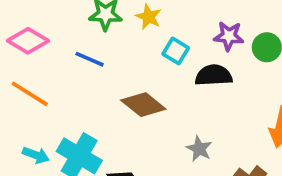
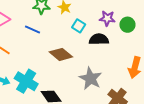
gray star: (199, 149) -> (90, 78), size x1.6

